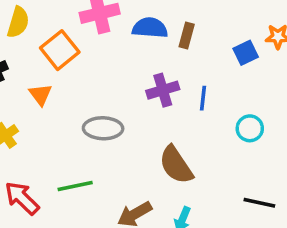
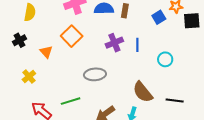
orange square: (60, 50) -> (72, 36), moved
gray ellipse: (103, 128) -> (95, 74), moved
brown semicircle: (176, 165) -> (143, 92), moved

